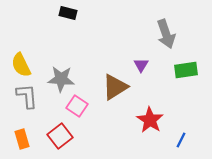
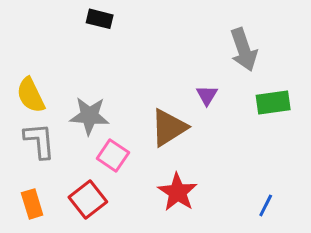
red star: (150, 120) -> (178, 192), moved

